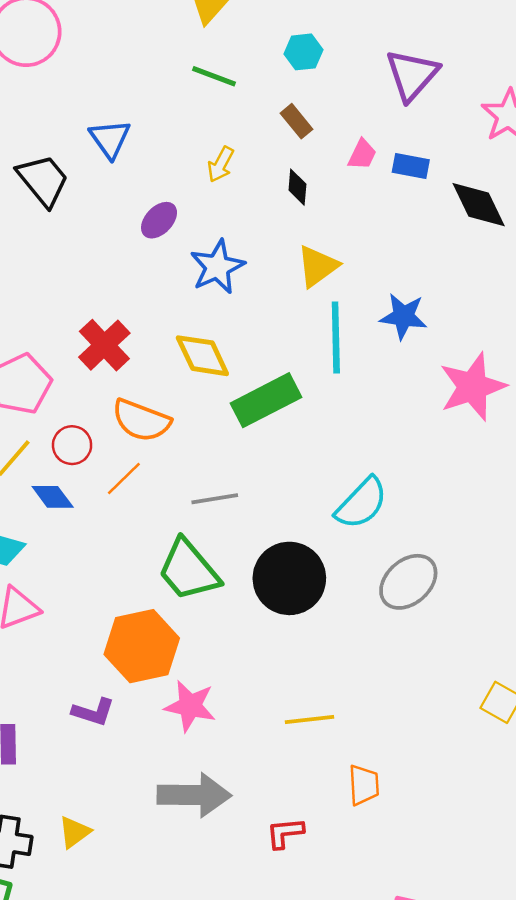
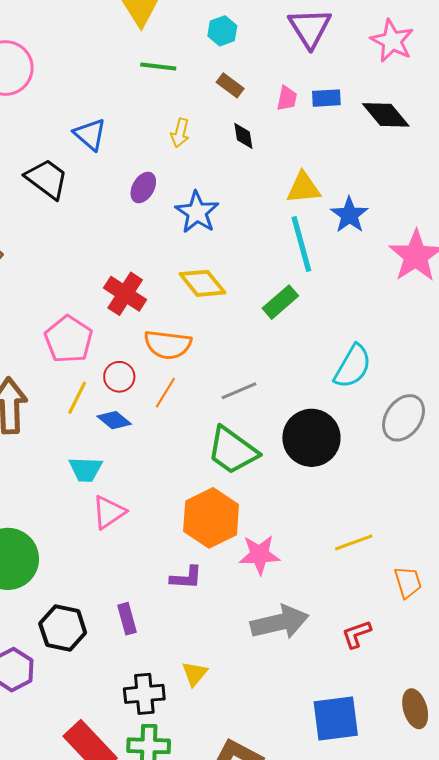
yellow triangle: (318, 266) -> (303, 188), moved, turned 45
blue star: (403, 316) -> (349, 215), turned -30
green rectangle: (266, 400) -> (280, 302), moved, size x0.7

